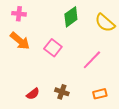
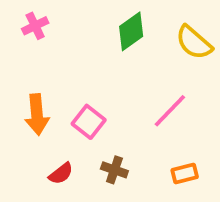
pink cross: (19, 14) -> (35, 26), turned -32
orange arrow: (20, 41) -> (37, 114), moved, turned 45
pink square: (53, 48) -> (89, 122), moved

